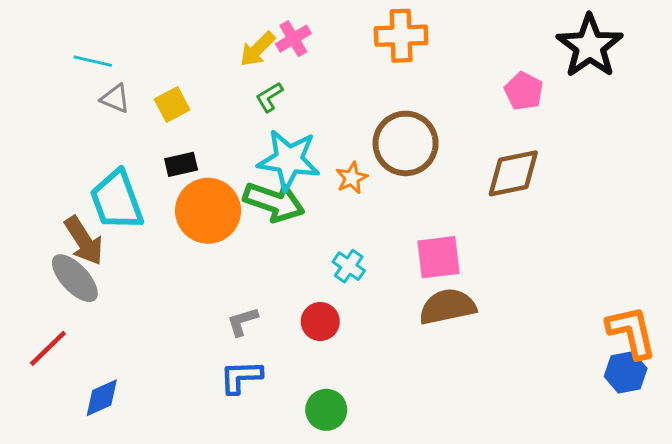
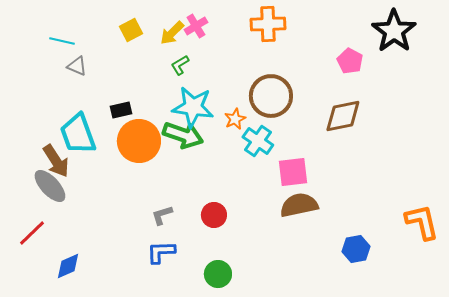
yellow square: (172, 105) -> (131, 30), moved
cyan cross: (349, 266) -> (258, 141), moved, size x1.4
blue hexagon: (626, 372) -> (356, 249), moved

